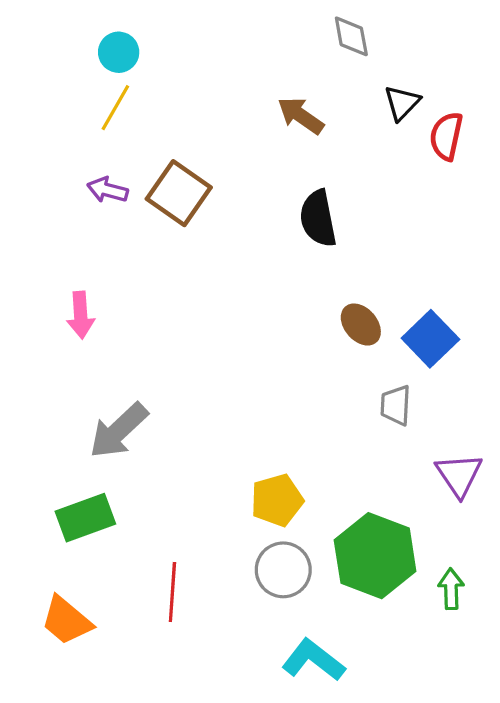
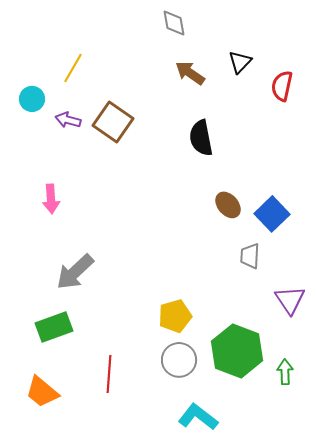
gray diamond: (351, 36) -> (174, 23), moved
cyan circle: (119, 52) -> (32, 99), moved
black triangle: (402, 103) -> (240, 62), moved

